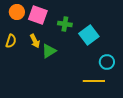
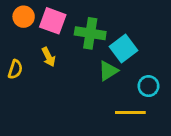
green cross: (65, 24) -> (90, 33), size x1.5
yellow semicircle: (11, 41) -> (15, 69), moved
green triangle: (49, 51) -> (108, 71), moved

